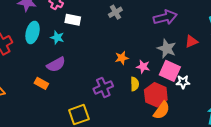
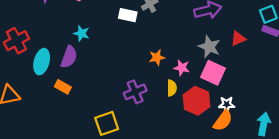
white rectangle: (73, 20) -> (128, 15), moved
cyan ellipse: (33, 32) -> (42, 62), moved
purple semicircle: (56, 65) -> (69, 57), moved, turned -42
white star: (183, 82) -> (227, 104), moved
orange semicircle: (162, 110) -> (223, 121), moved

